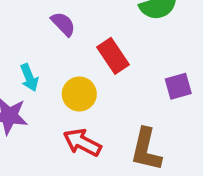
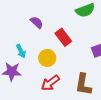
red arrow: (82, 143) -> (50, 83), turned -60

